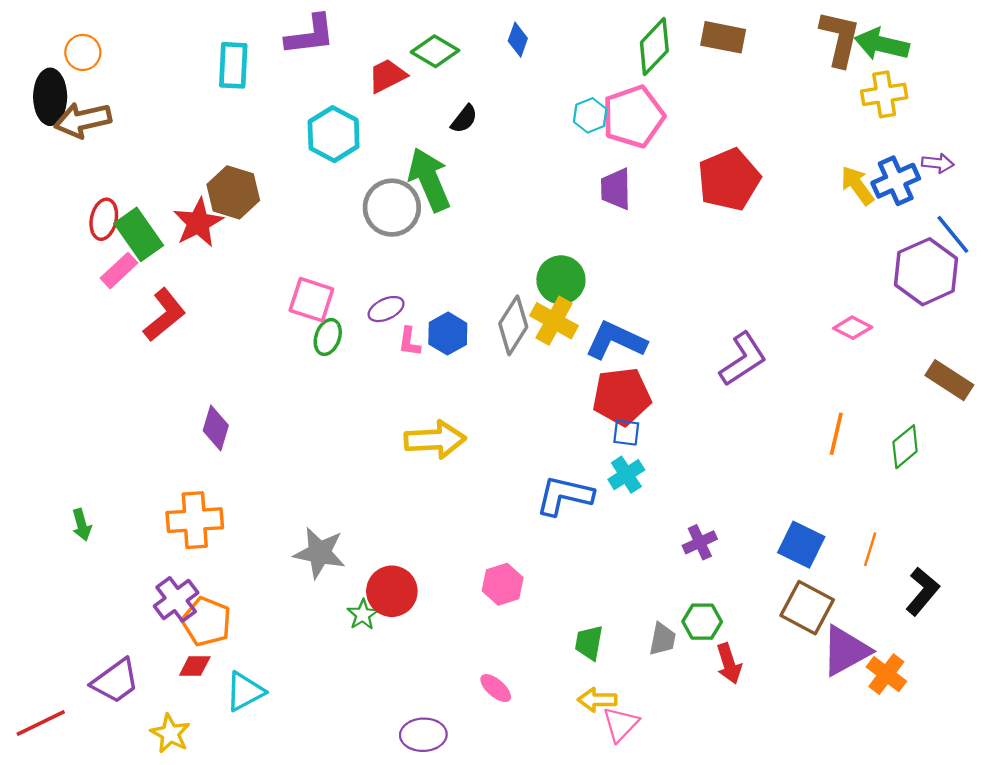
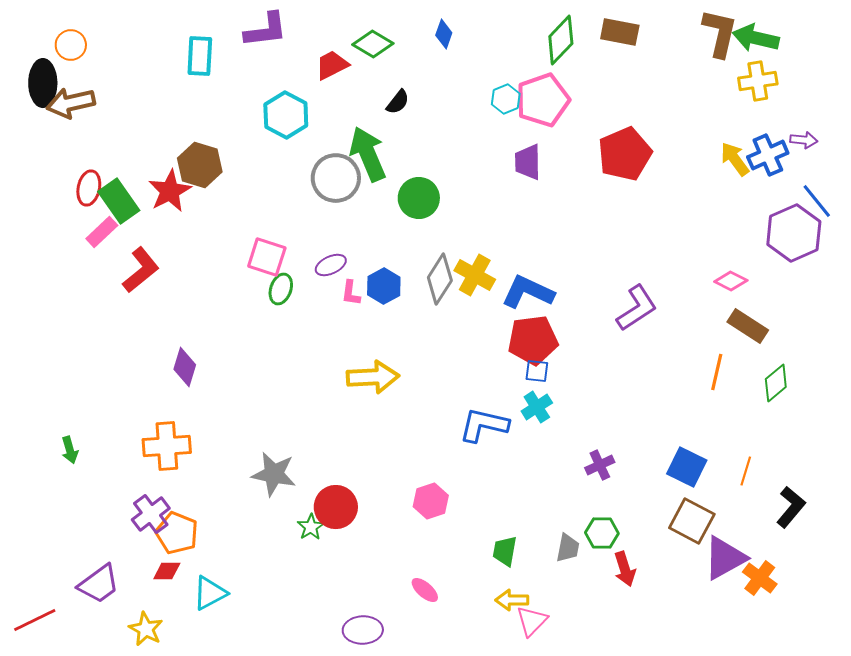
green circle: (561, 280) -> (419, 198), moved
brown rectangle: (949, 380) -> (748, 326), moved

